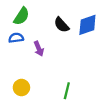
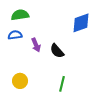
green semicircle: (21, 16) -> (20, 15), turned -132
black semicircle: (61, 25) -> (57, 51), moved

